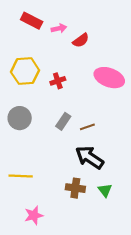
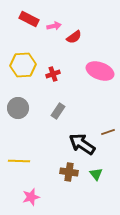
brown line: (87, 127) -> (108, 132), moved

